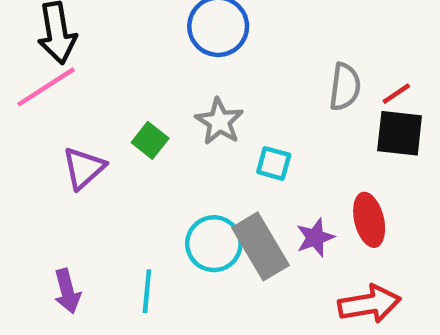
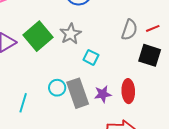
red line: (396, 94) -> (153, 28), moved
green square: (150, 140) -> (38, 36), size x1.8
cyan circle: (214, 244) -> (57, 88), size x0.7

